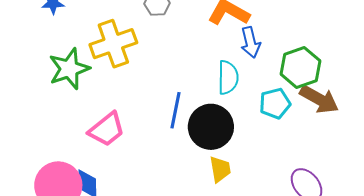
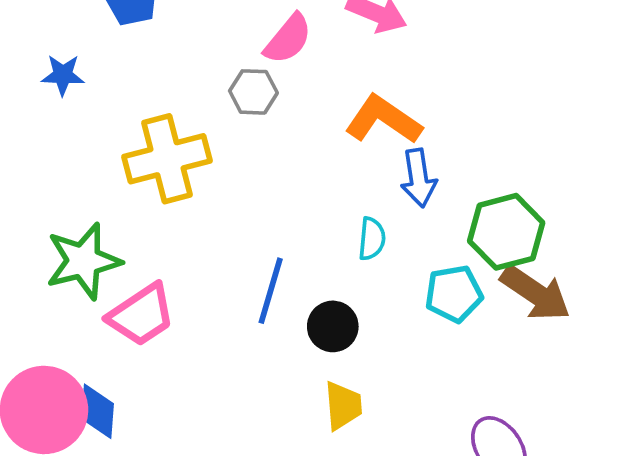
green star: (69, 69) -> (83, 261), moved
cyan semicircle: (228, 77) -> (372, 239), size x0.7
black circle: (211, 127) -> (333, 326), size x0.6

